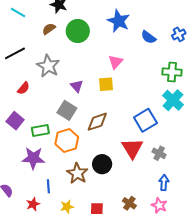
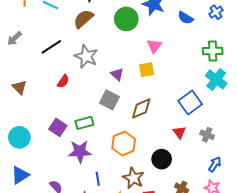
brown semicircle: (49, 29) -> (83, 19), size x1.5
green circle: (78, 31) -> (126, 19), moved
purple square: (15, 121) -> (58, 127), moved
orange hexagon: (67, 140) -> (124, 144), moved
red triangle: (132, 148) -> (179, 132), size x0.6
black circle: (102, 164) -> (162, 159), moved
brown star: (77, 173) -> (133, 178), moved
blue arrow: (164, 183) -> (215, 164), turned 35

